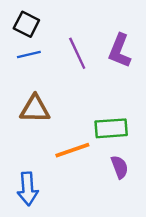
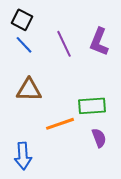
blue line: (29, 54) -> (24, 45), turned 60

